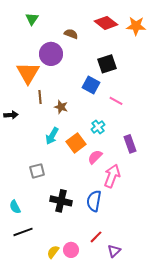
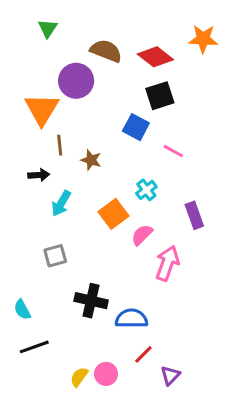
red diamond: (106, 23) -> (155, 57), moved
brown semicircle: (71, 34) -> (106, 51), size x1.5
black arrow: (11, 115) -> (39, 175), moved
cyan arrow: (52, 136) -> (61, 203), moved
blue semicircle: (94, 201) -> (131, 319), moved, turned 80

